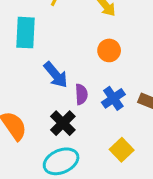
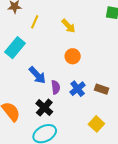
cyan rectangle: (25, 33) -> (15, 48), turned 40
yellow square: (122, 150) -> (96, 124), moved

